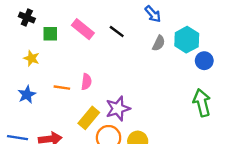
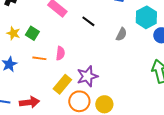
black line: (117, 32) -> (88, 21), moved
green square: (50, 34) -> (32, 33), moved, turned 32
gray semicircle: (159, 43) -> (121, 34), moved

